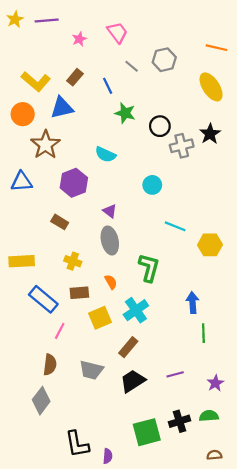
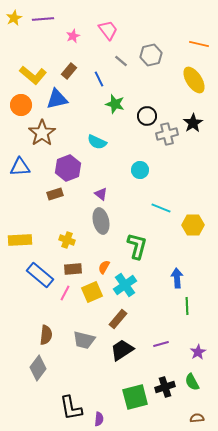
brown rectangle: (60, 222) -> (55, 194), moved, turned -49
orange semicircle: (111, 282) -> (104, 267), moved, turned -120
pink line: (60, 331) -> (65, 293), moved
green semicircle: (209, 416) -> (192, 382), turned -114

